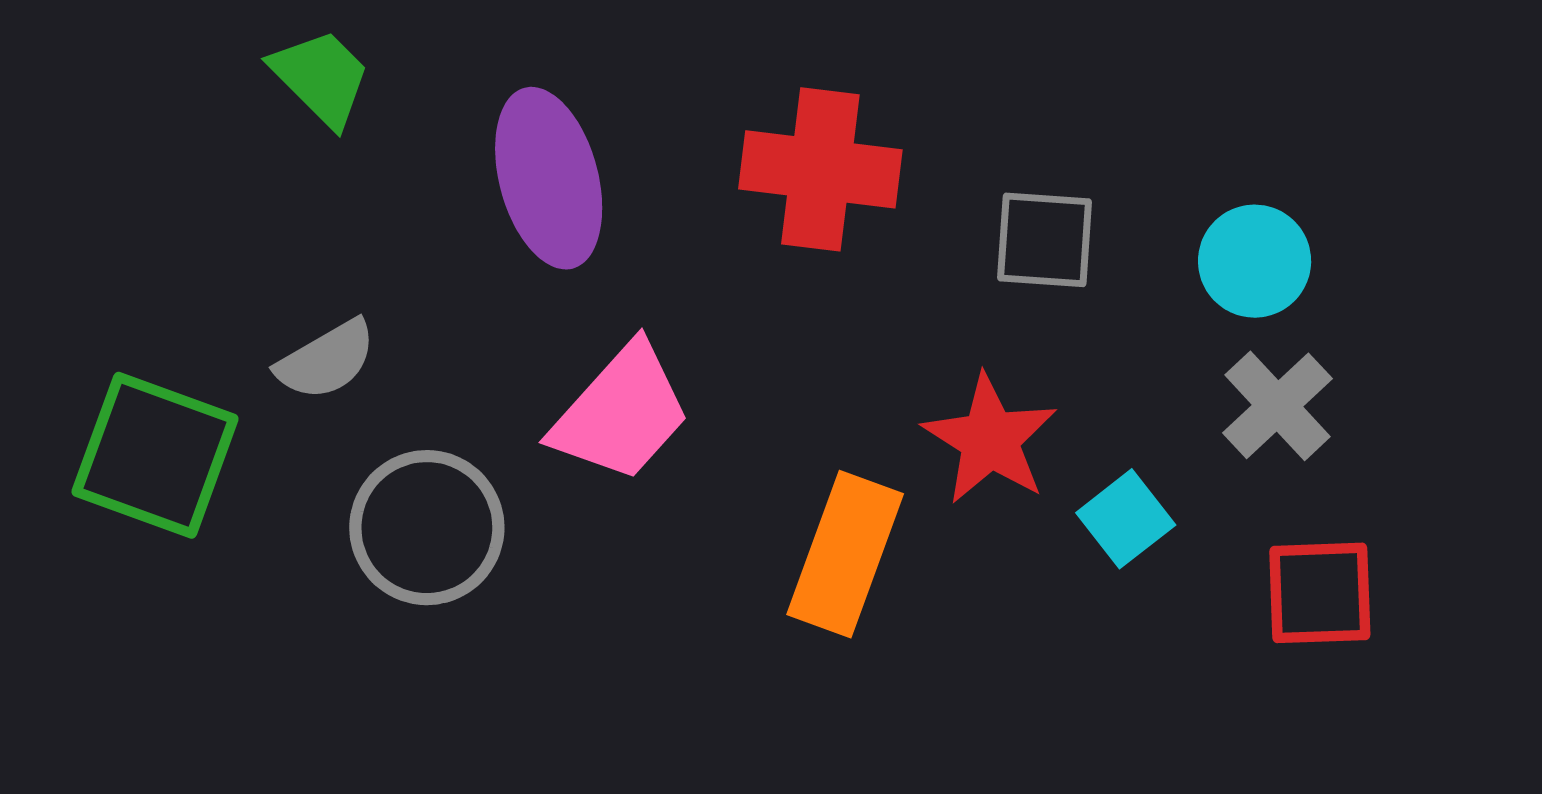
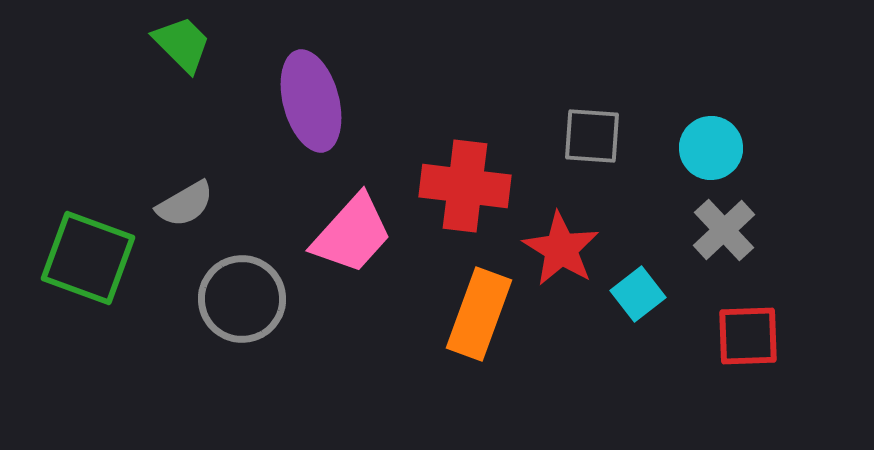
red cross: (820, 169) -> (465, 186), moved

